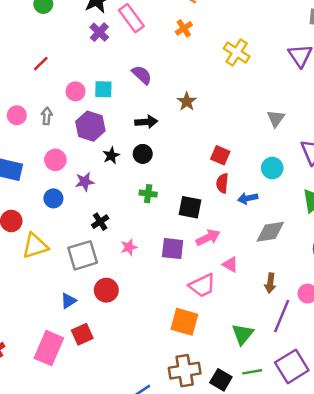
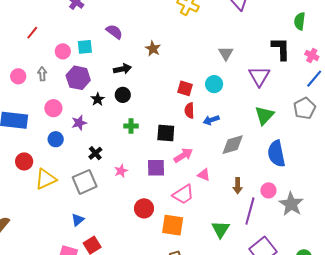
cyan circle: (272, 168) -> (214, 84), moved
red circle: (106, 290) -> (144, 208), moved

